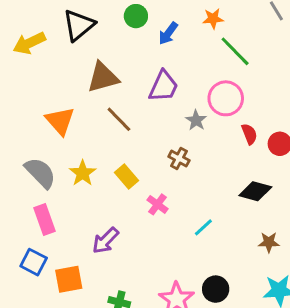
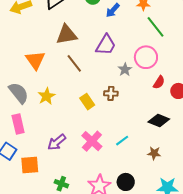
red semicircle: (249, 134) -> (159, 82), turned 48
brown cross: (179, 159) -> (111, 93), turned -32
yellow rectangle: (127, 177) -> (87, 102), moved
pink cross: (157, 204) -> (92, 141), moved, size x1.5
brown star: (269, 242) -> (154, 153), moved

